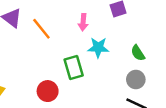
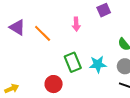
cyan star: (98, 48) -> (98, 64), moved

